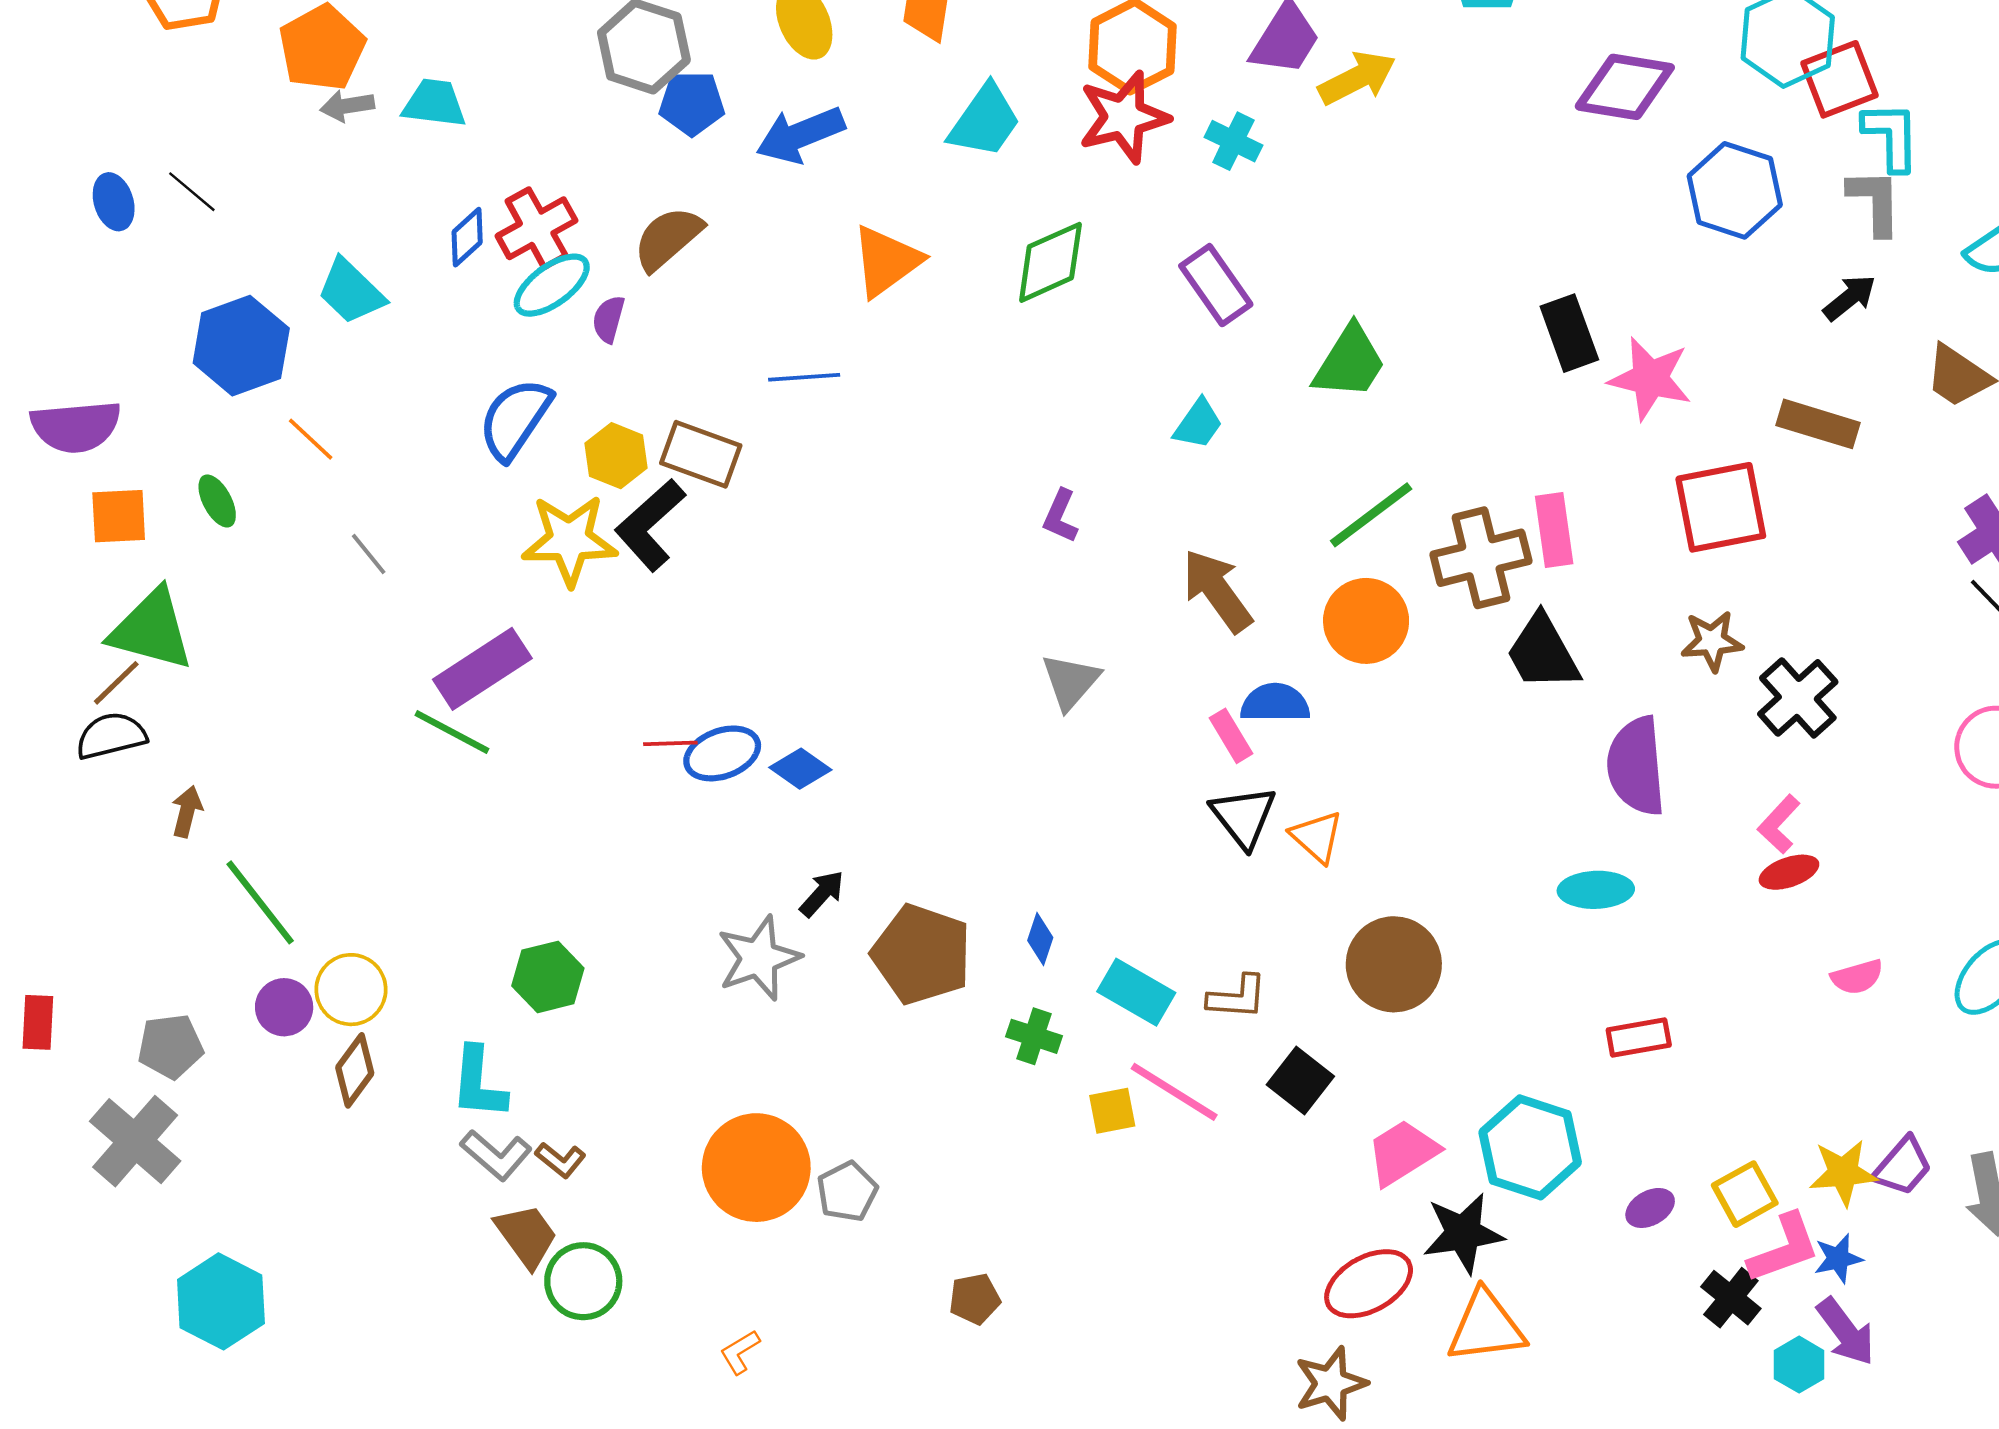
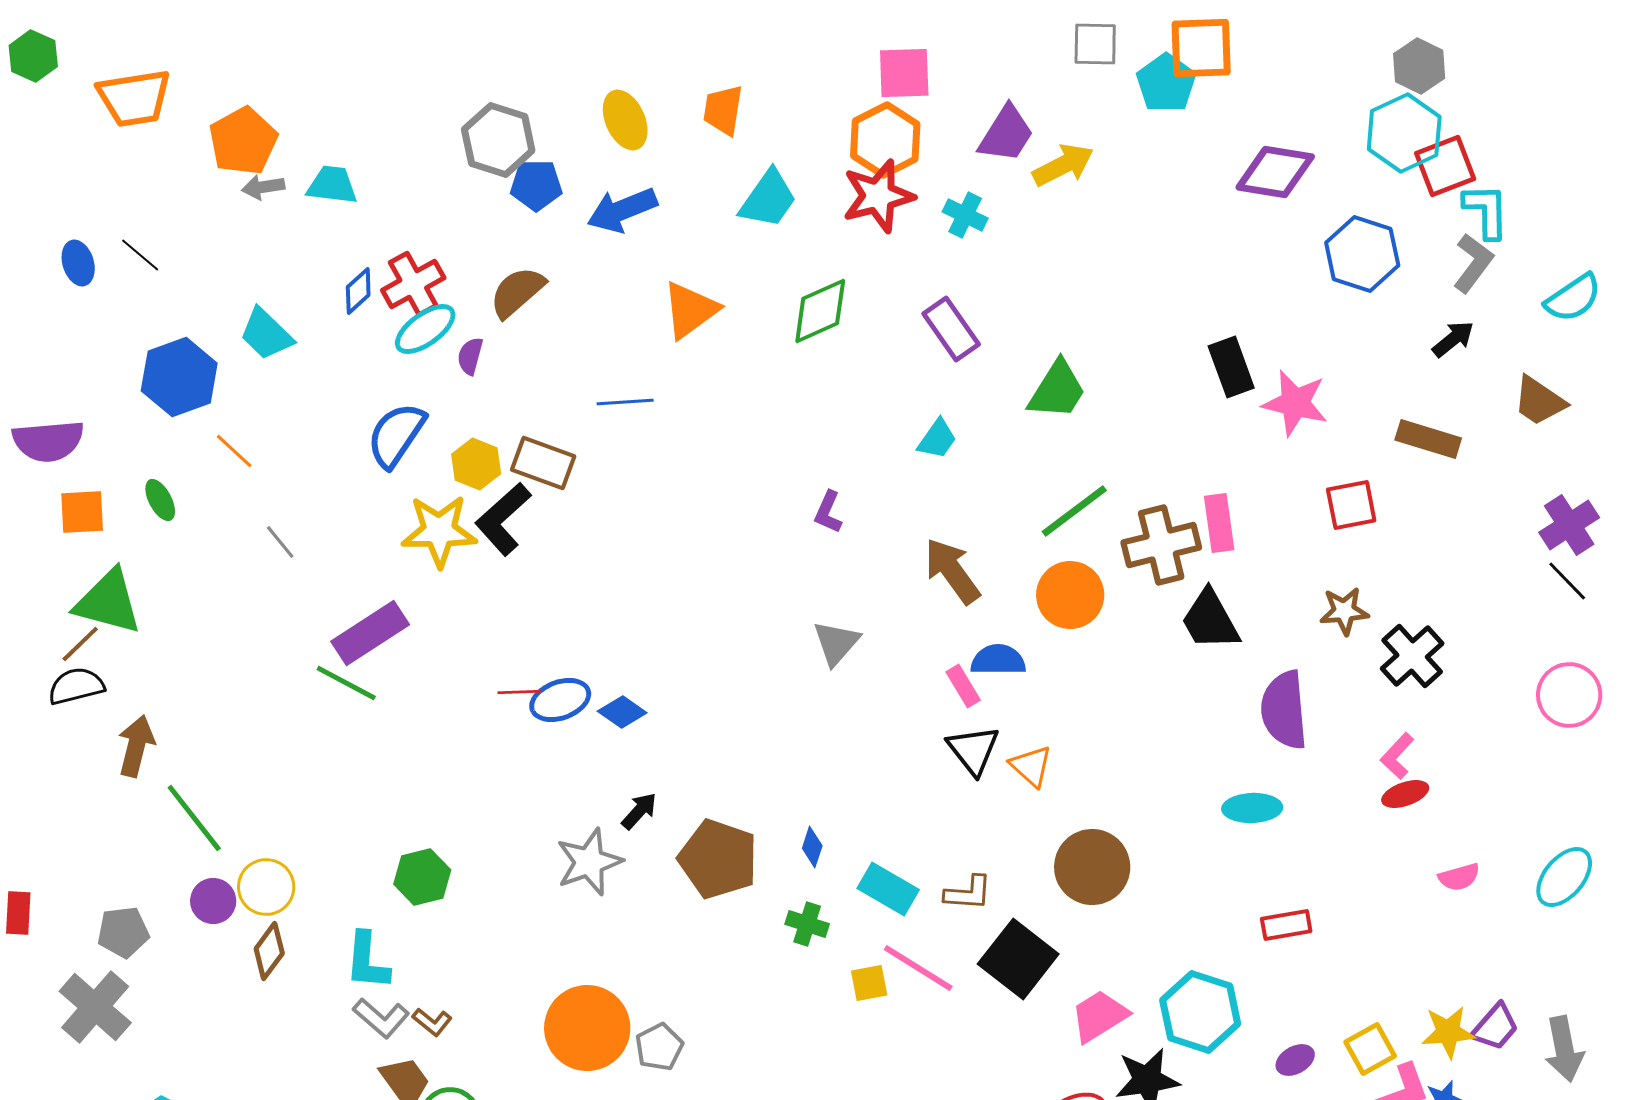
gray L-shape: (1875, 202) -> (1473, 263), turned 38
red square: (1721, 507) -> (1351, 505), size x0.7
brown arrow: (187, 812) -> (136, 746), size x1.5
black square: (1300, 1080) -> (1018, 959), size x1.5

